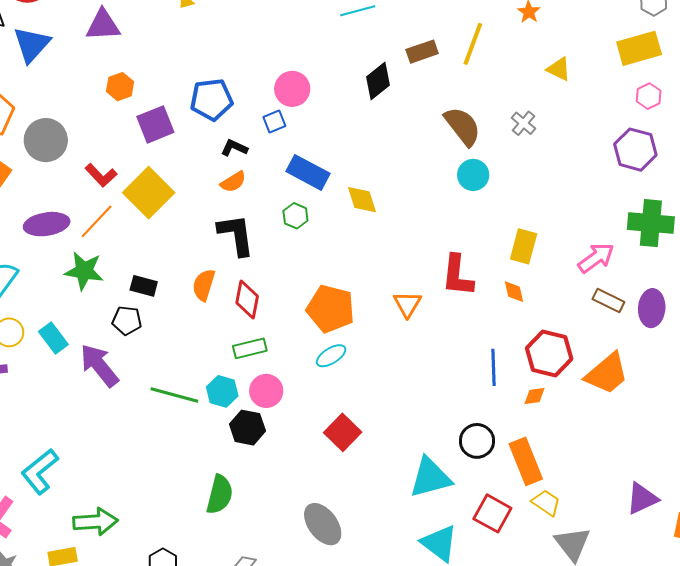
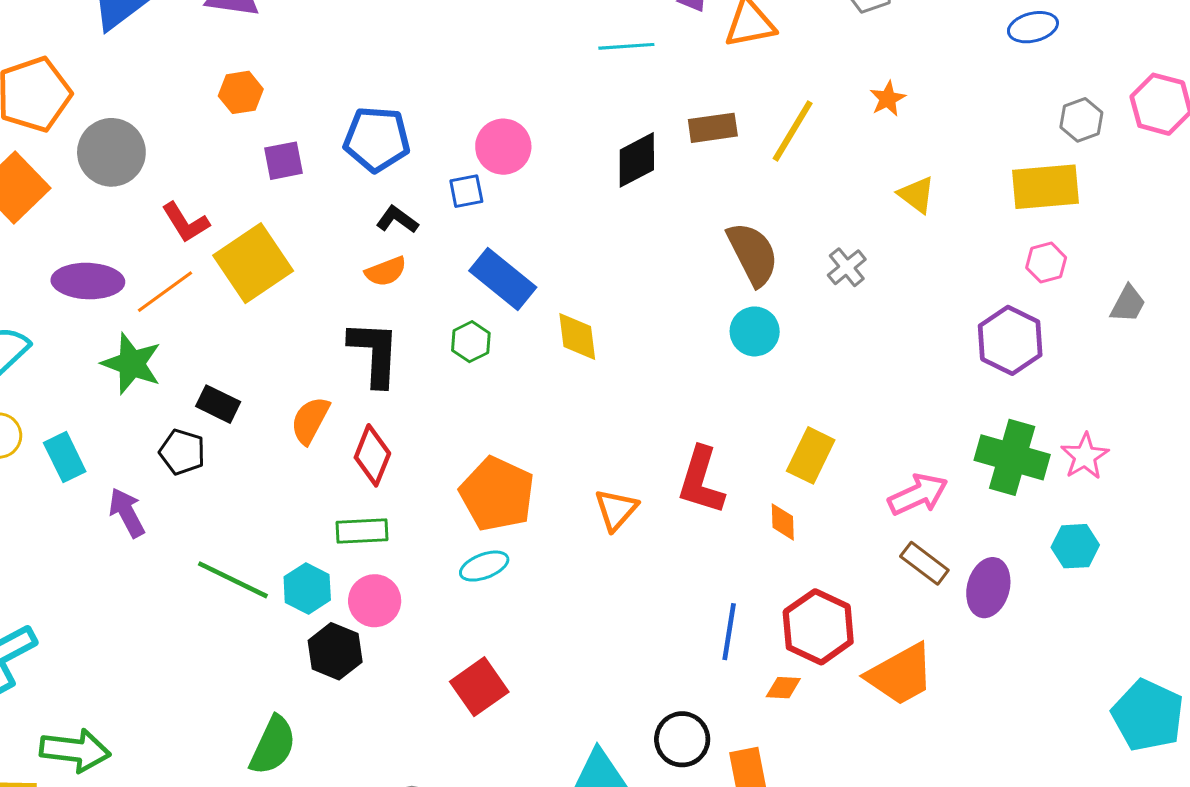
purple square: (155, 124) -> (284, 161), size x0.7
purple arrow: (99, 365) -> (127, 513), size x0.7

